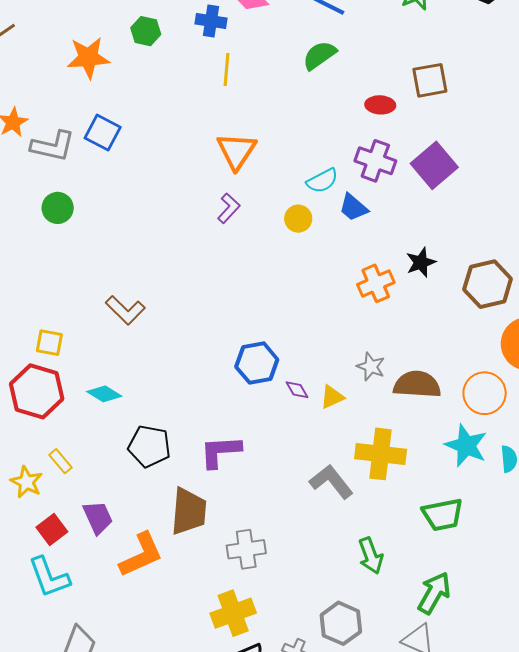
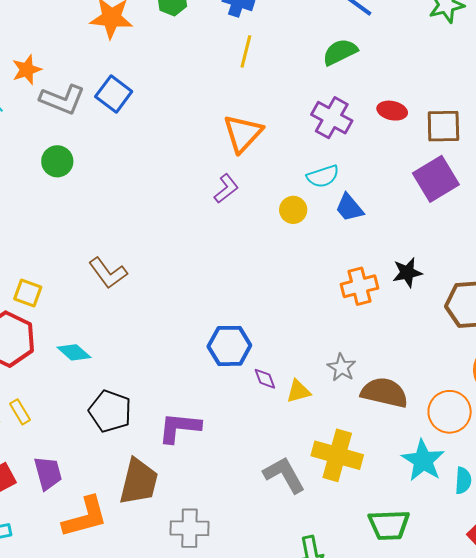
brown square: (430, 80) -> (443, 126), moved
purple cross: (375, 161) -> (332, 118), moved

